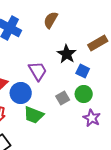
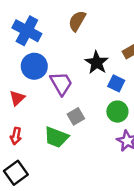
blue circle: (21, 93) -> (34, 66), moved
gray square: (63, 98) -> (76, 116), moved

